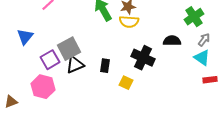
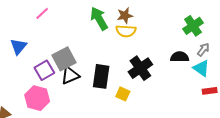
black semicircle: (172, 41) -> (180, 57), moved
black cross: (143, 58) -> (140, 68), turned 30
black rectangle: (105, 66) -> (101, 76), size x1.6

